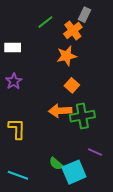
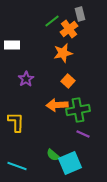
gray rectangle: (84, 15) -> (80, 14), turned -40
green line: (45, 22) -> (52, 21), moved
purple star: (14, 81) -> (26, 79), moved
purple line: (95, 152) -> (83, 134), moved

